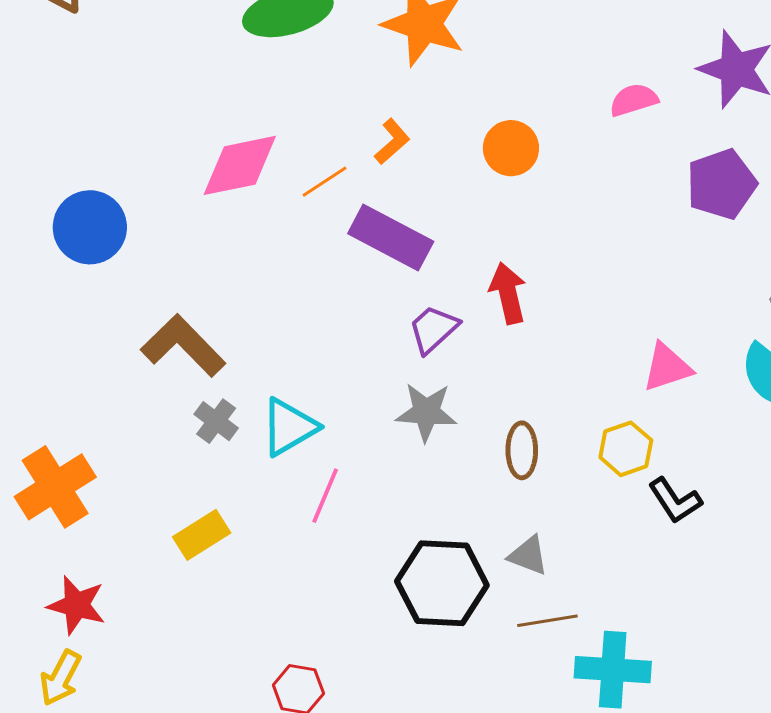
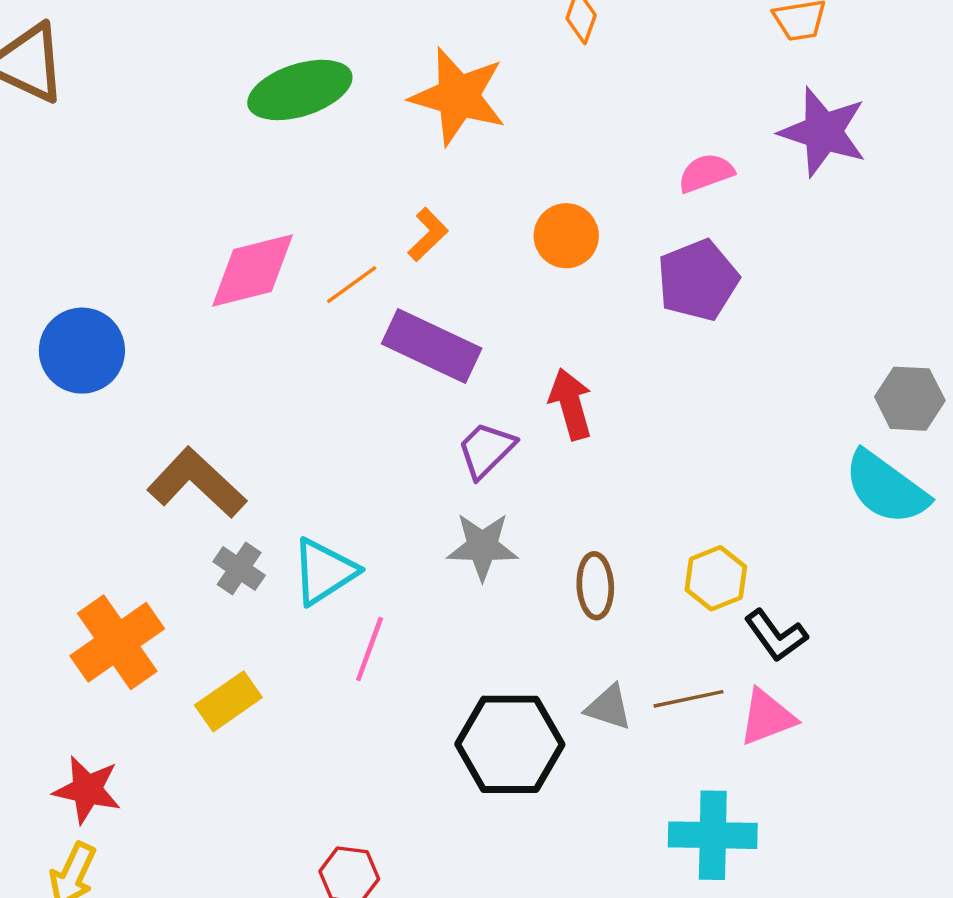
purple pentagon: (721, 184) -> (698, 280), moved
pink triangle: (667, 367) -> (767, 717), moved
orange cross: (55, 487) -> (117, 642), moved
brown line: (547, 621) -> (689, 699), moved

